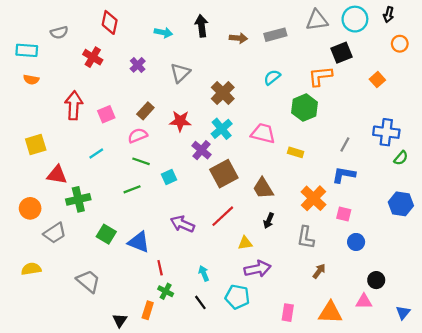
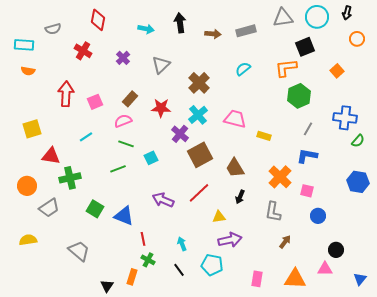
green hexagon: (305, 108) -> (299, 96), moved

